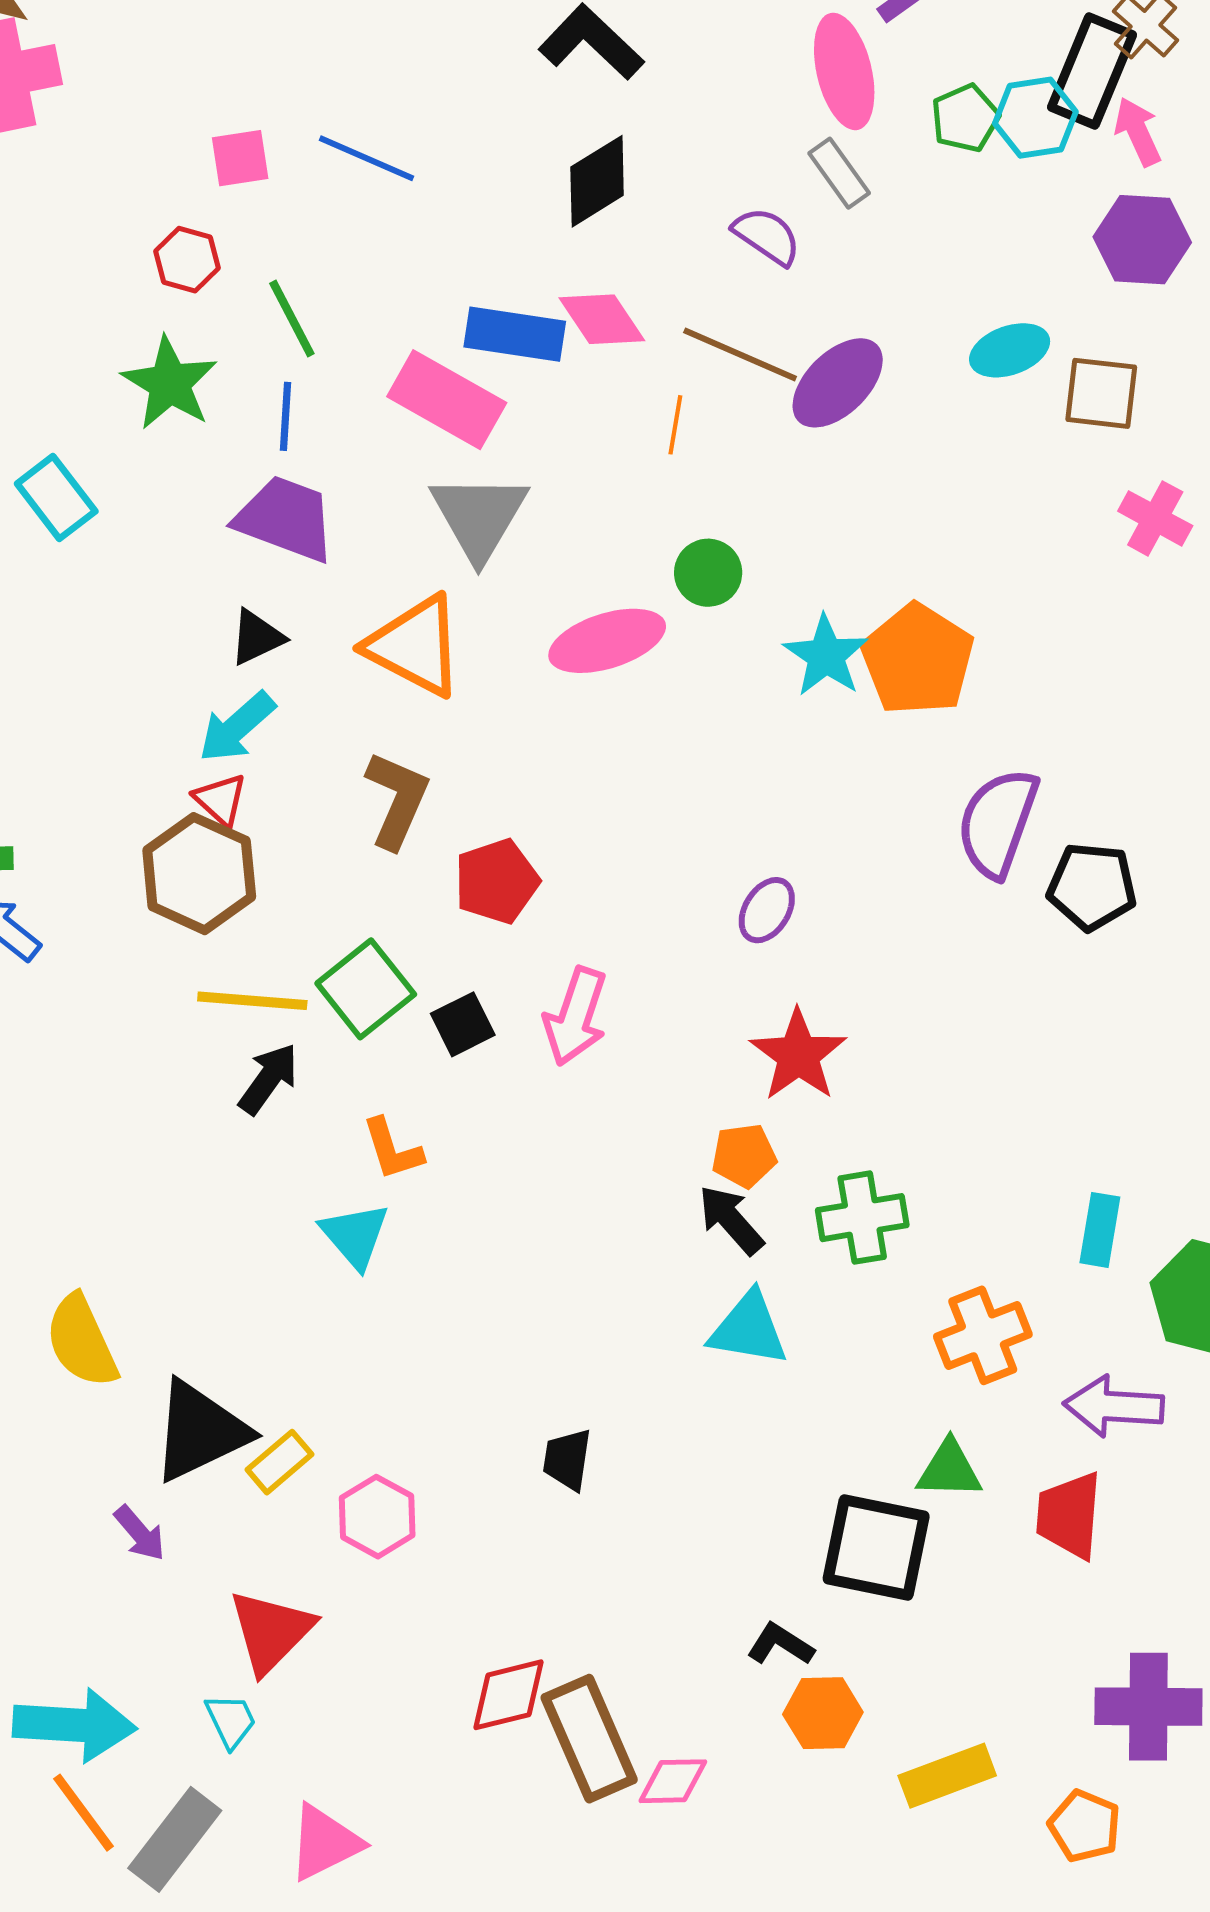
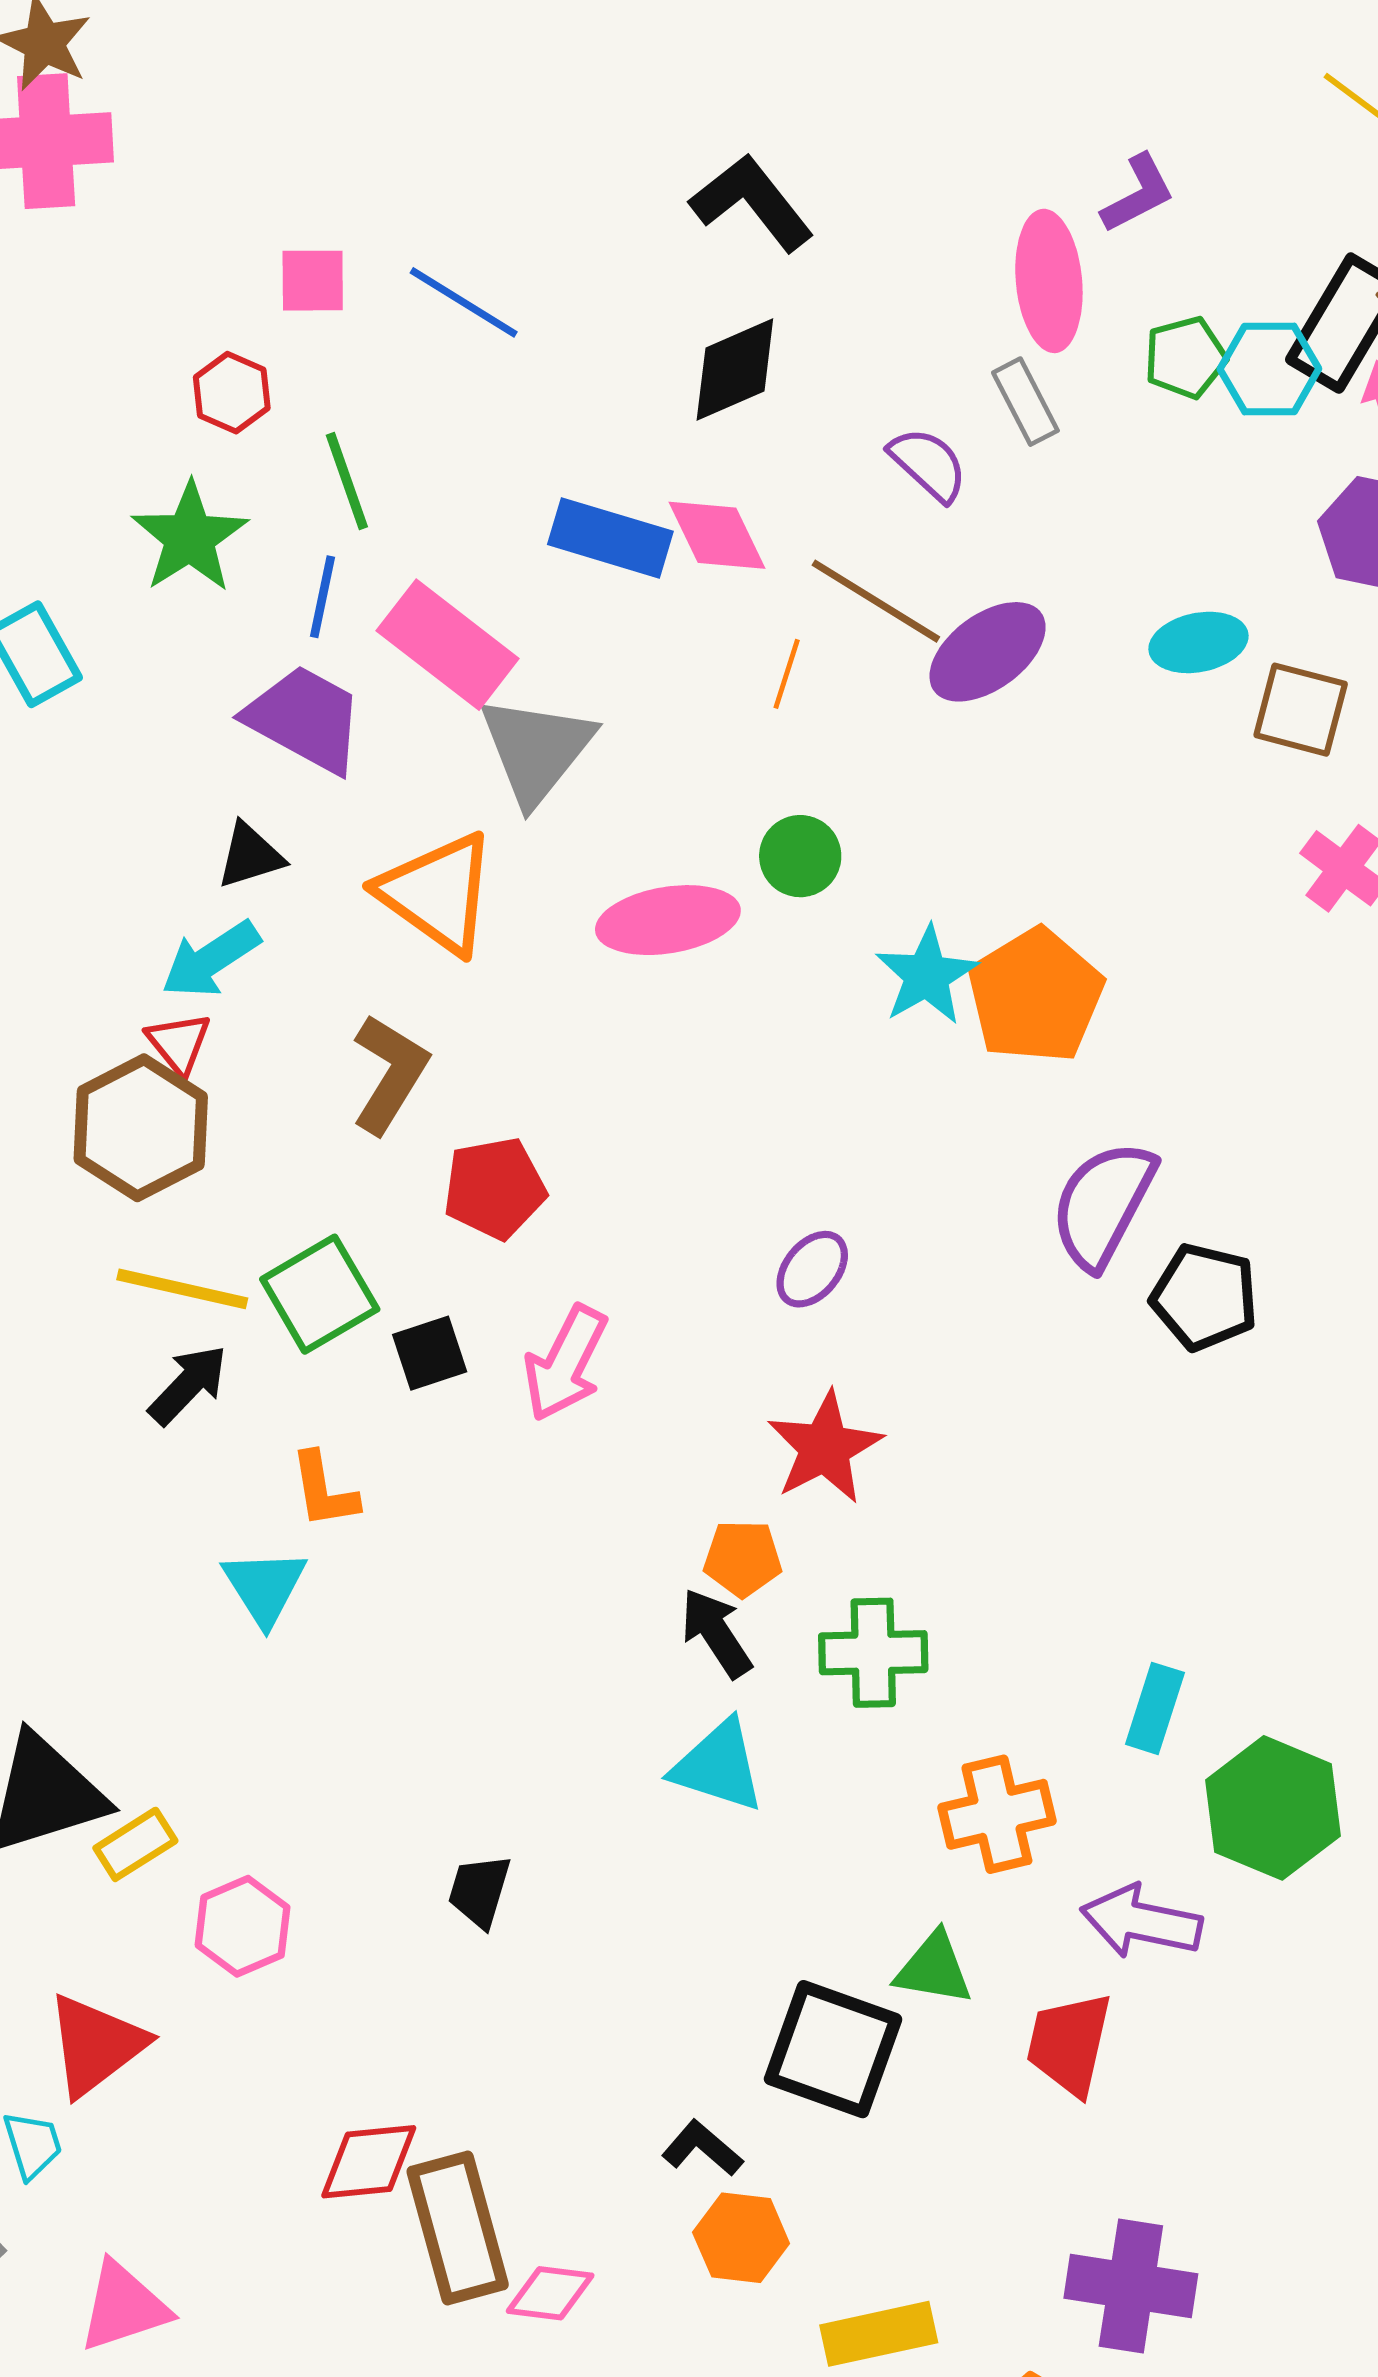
pink rectangle: (447, 400) -> (448, 645), moved

